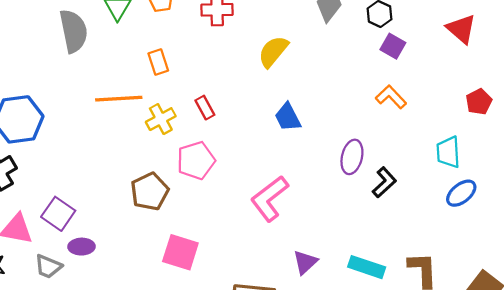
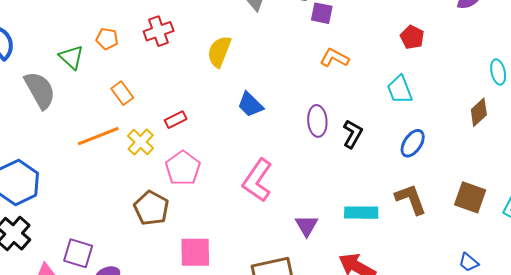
red rectangle: (205, 108) -> (176, 120), turned -70
blue ellipse: (461, 193) -> (413, 143), moved

